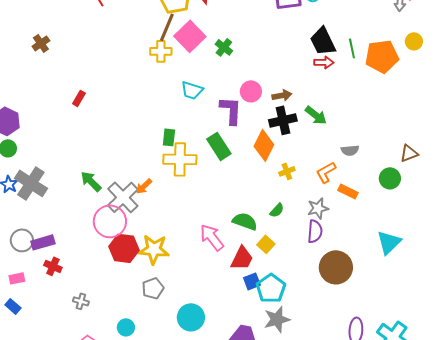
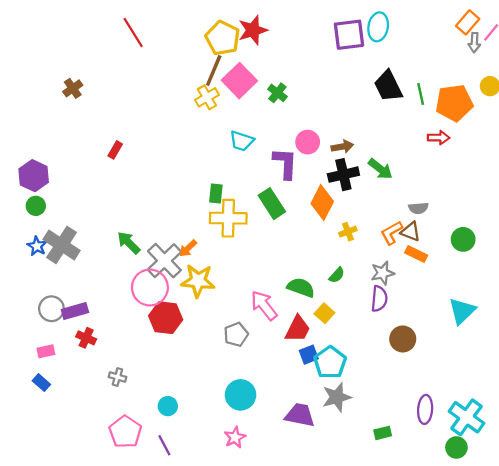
yellow cross: (161, 51) -> (207, 97), turned -30
red arrow: (324, 62) -> (439, 138), moved
brown triangle: (409, 153) -> (411, 232), moved, turned 42
yellow star: (154, 249) -> (198, 281), moved
brown circle: (336, 267) -> (403, 339), size x0.7
gray pentagon: (153, 288) -> (236, 334), moved

